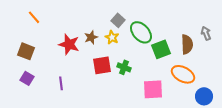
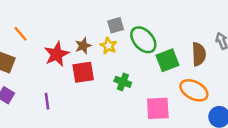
orange line: (34, 17) -> (20, 34), moved
gray square: (118, 20) -> (116, 25), turned 32
red star: (69, 44) -> (57, 54), turned 30
red square: (102, 65) -> (83, 72), moved

